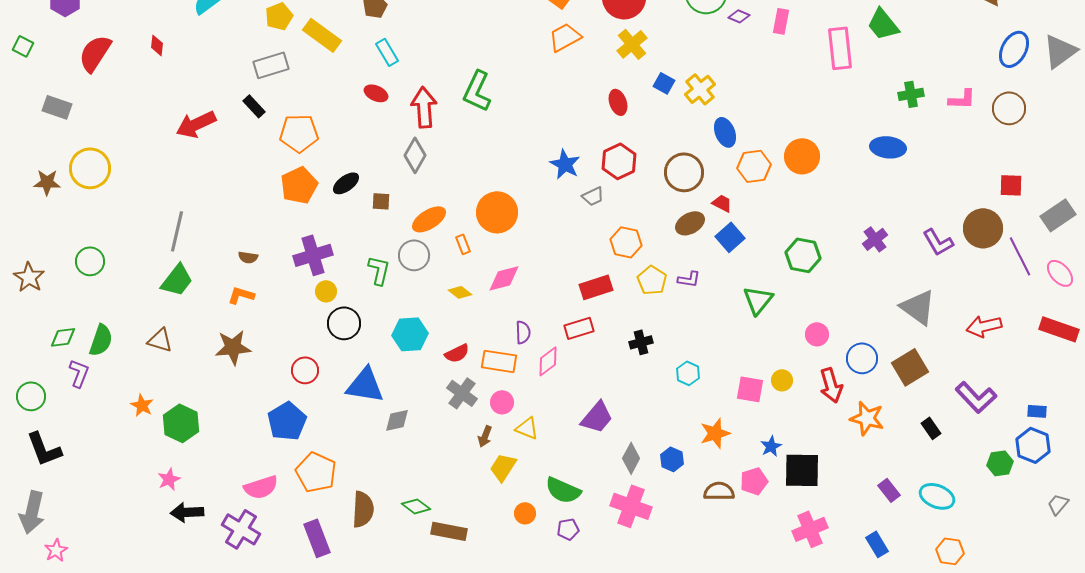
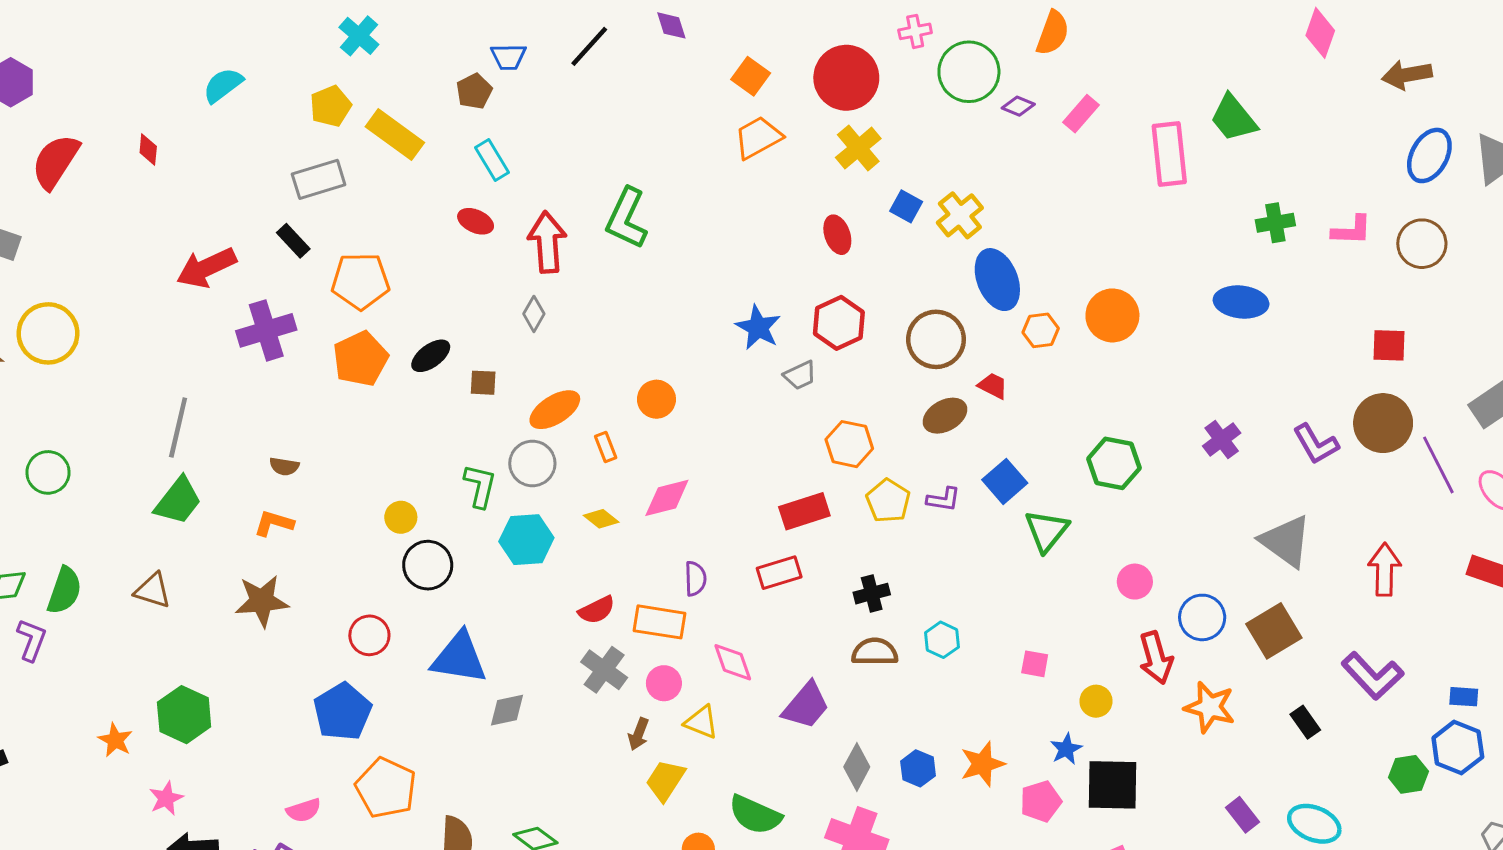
pink rectangle: (781, 21) -> (1081, 114), turned 30
blue ellipse: (725, 132) -> (997, 280), size x1.4
gray diamond: (415, 155) -> (534, 314), size x0.7
orange hexagon: (754, 166) -> (1041, 330), size x0.7
red square: (1011, 185) -> (1389, 345), moved
orange circle: (497, 212) -> (656, 399), size x0.6
blue square: (730, 237) -> (1005, 481), moved
purple cross: (313, 255) -> (266, 330), moved
red arrow: (984, 326) -> (1385, 570), turned 104
cyan hexagon: (410, 334) -> (526, 540), moved
pink diamond: (548, 361) -> (733, 662), moved, turned -72
yellow circle: (782, 380) -> (1096, 701), moved
pink square: (750, 389) -> (1035, 664), size x0.7
orange star: (142, 405) -> (115, 740), moved
orange star: (715, 433) -> (982, 764), moved
pink semicircle: (261, 487) -> (304, 810), size x0.7
brown semicircle: (719, 491) -> (875, 652), moved

